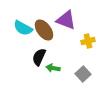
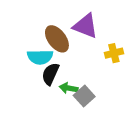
cyan semicircle: (23, 28) -> (40, 57), moved, turned -30
gray square: (83, 74) -> (84, 96), moved

